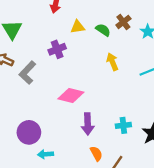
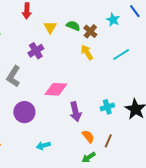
brown cross: (123, 22) -> (90, 31), moved
yellow triangle: (78, 27) -> (50, 27), turned -40
purple circle: (29, 132) -> (24, 112), moved

